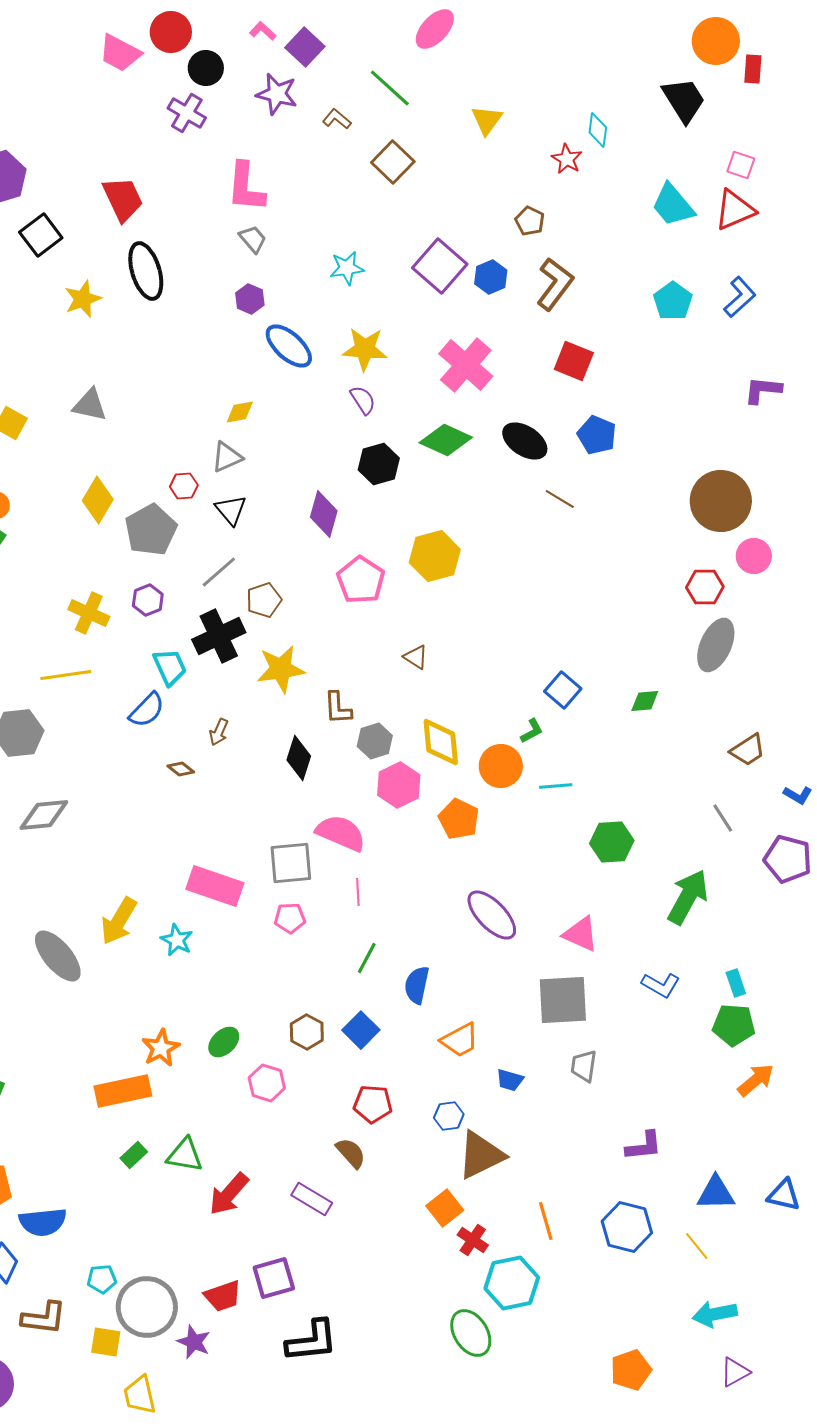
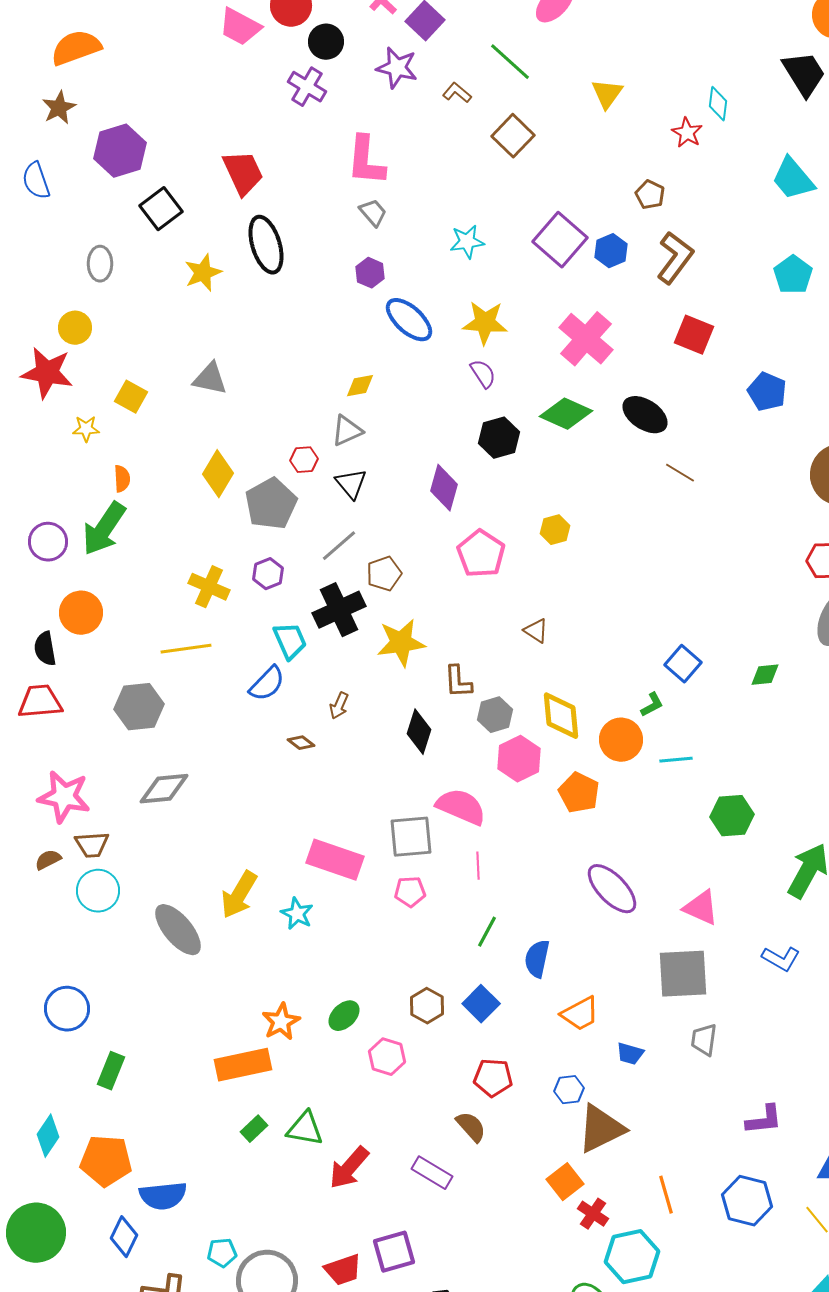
blue pentagon: (597, 435) -> (767, 392), moved
yellow hexagon: (435, 556) -> (555, 530), size x0.6

